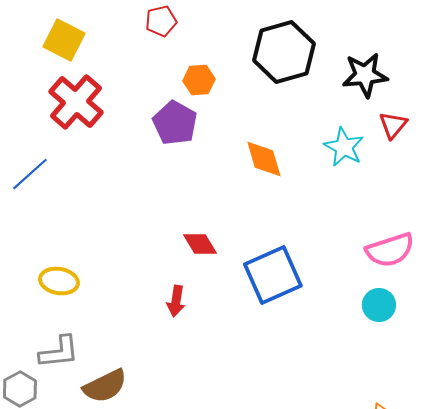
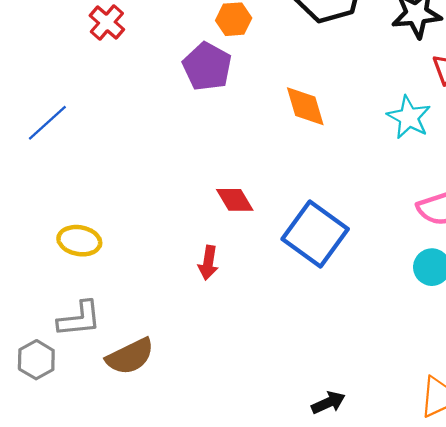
red cross: (76, 102) -> (107, 23), moved, size x0.6
cyan star: (344, 147) -> (409, 117), moved
blue square: (273, 275) -> (315, 234), turned -30

